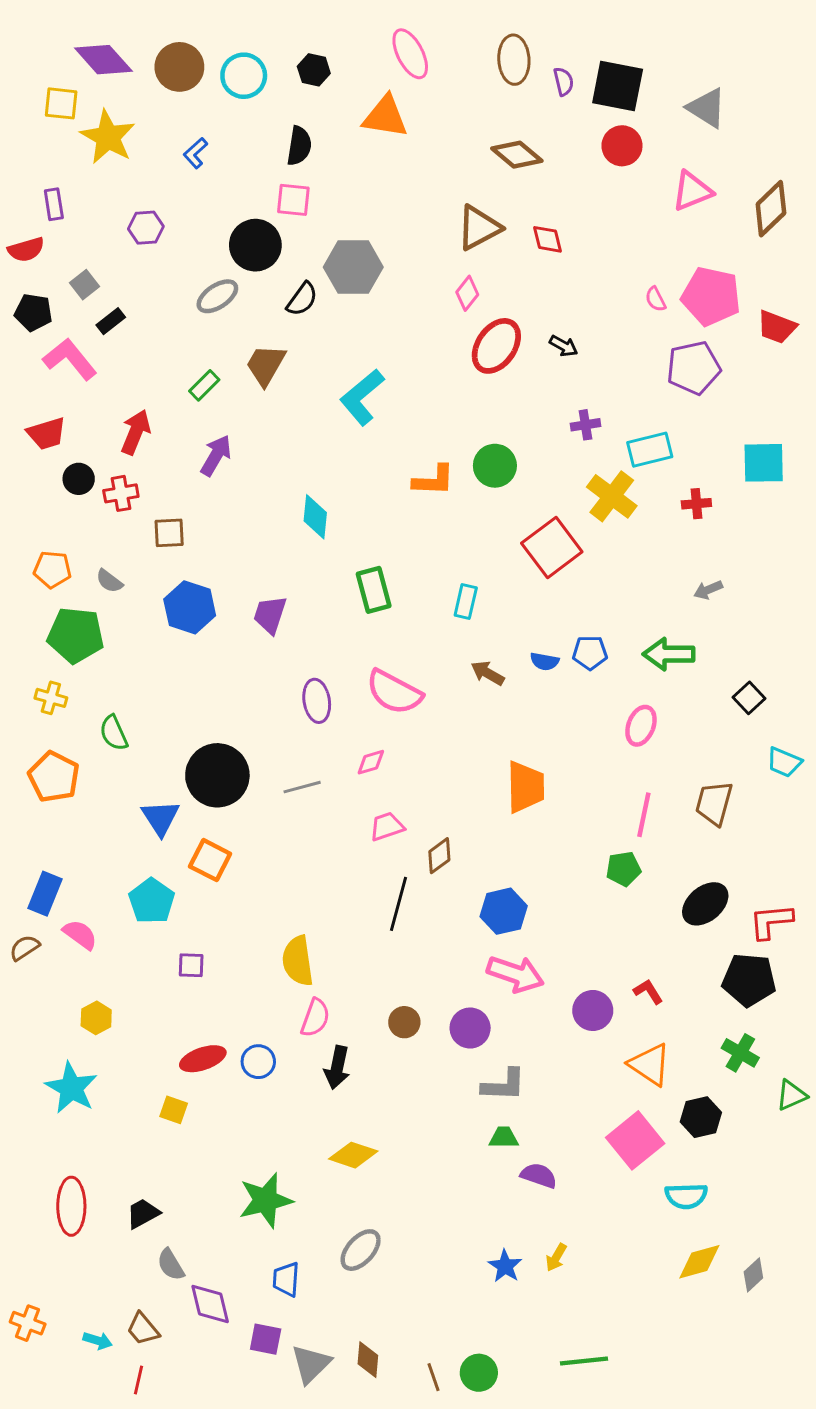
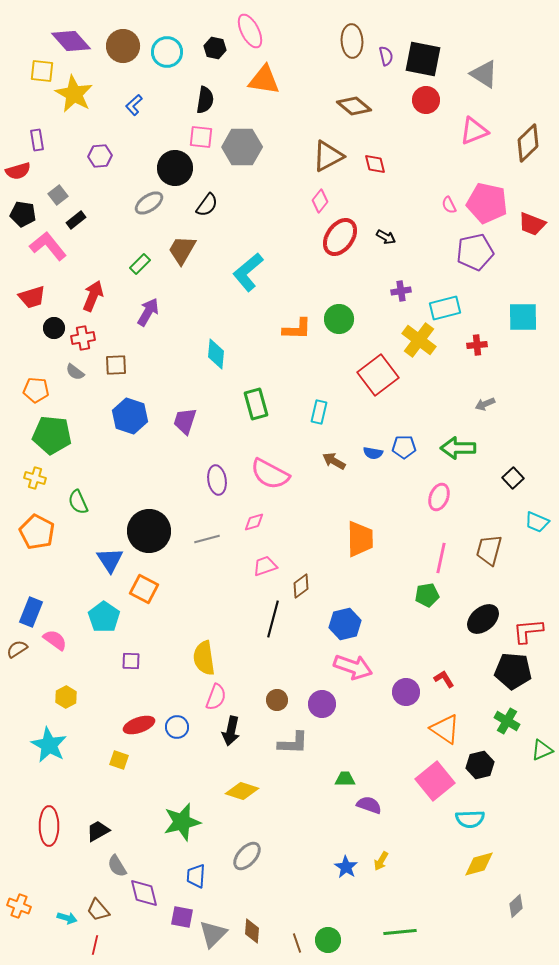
pink ellipse: (410, 54) -> (250, 31), moved
gray hexagon: (353, 267) -> (242, 147), moved
gray semicircle: (109, 581) -> (75, 372), moved
gray L-shape: (504, 1085) -> (293, 743), moved
gray diamond: (753, 1275) -> (516, 906), moved

